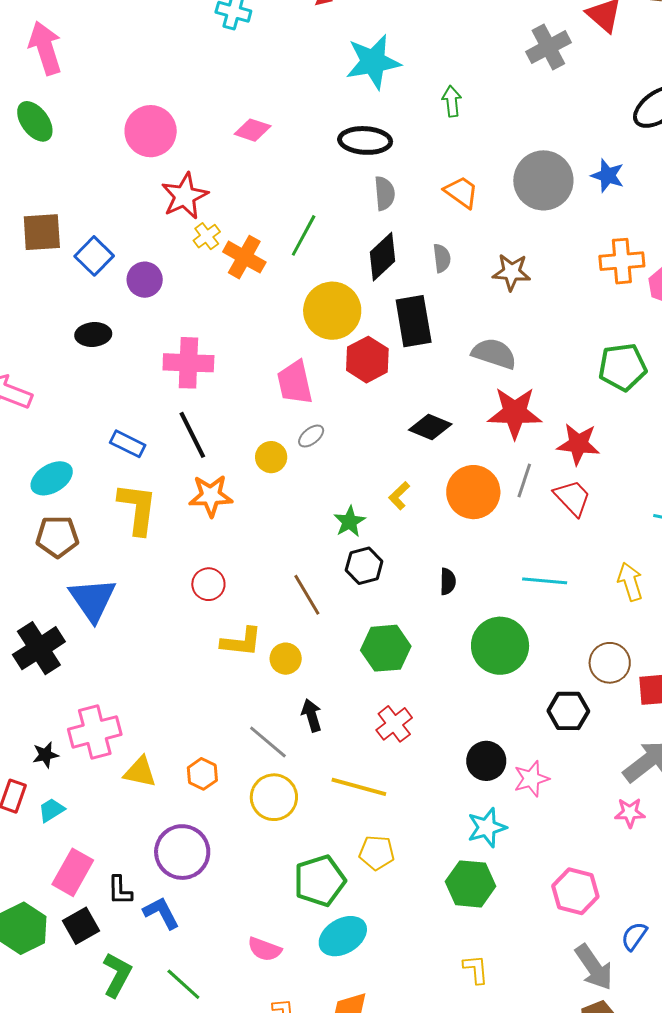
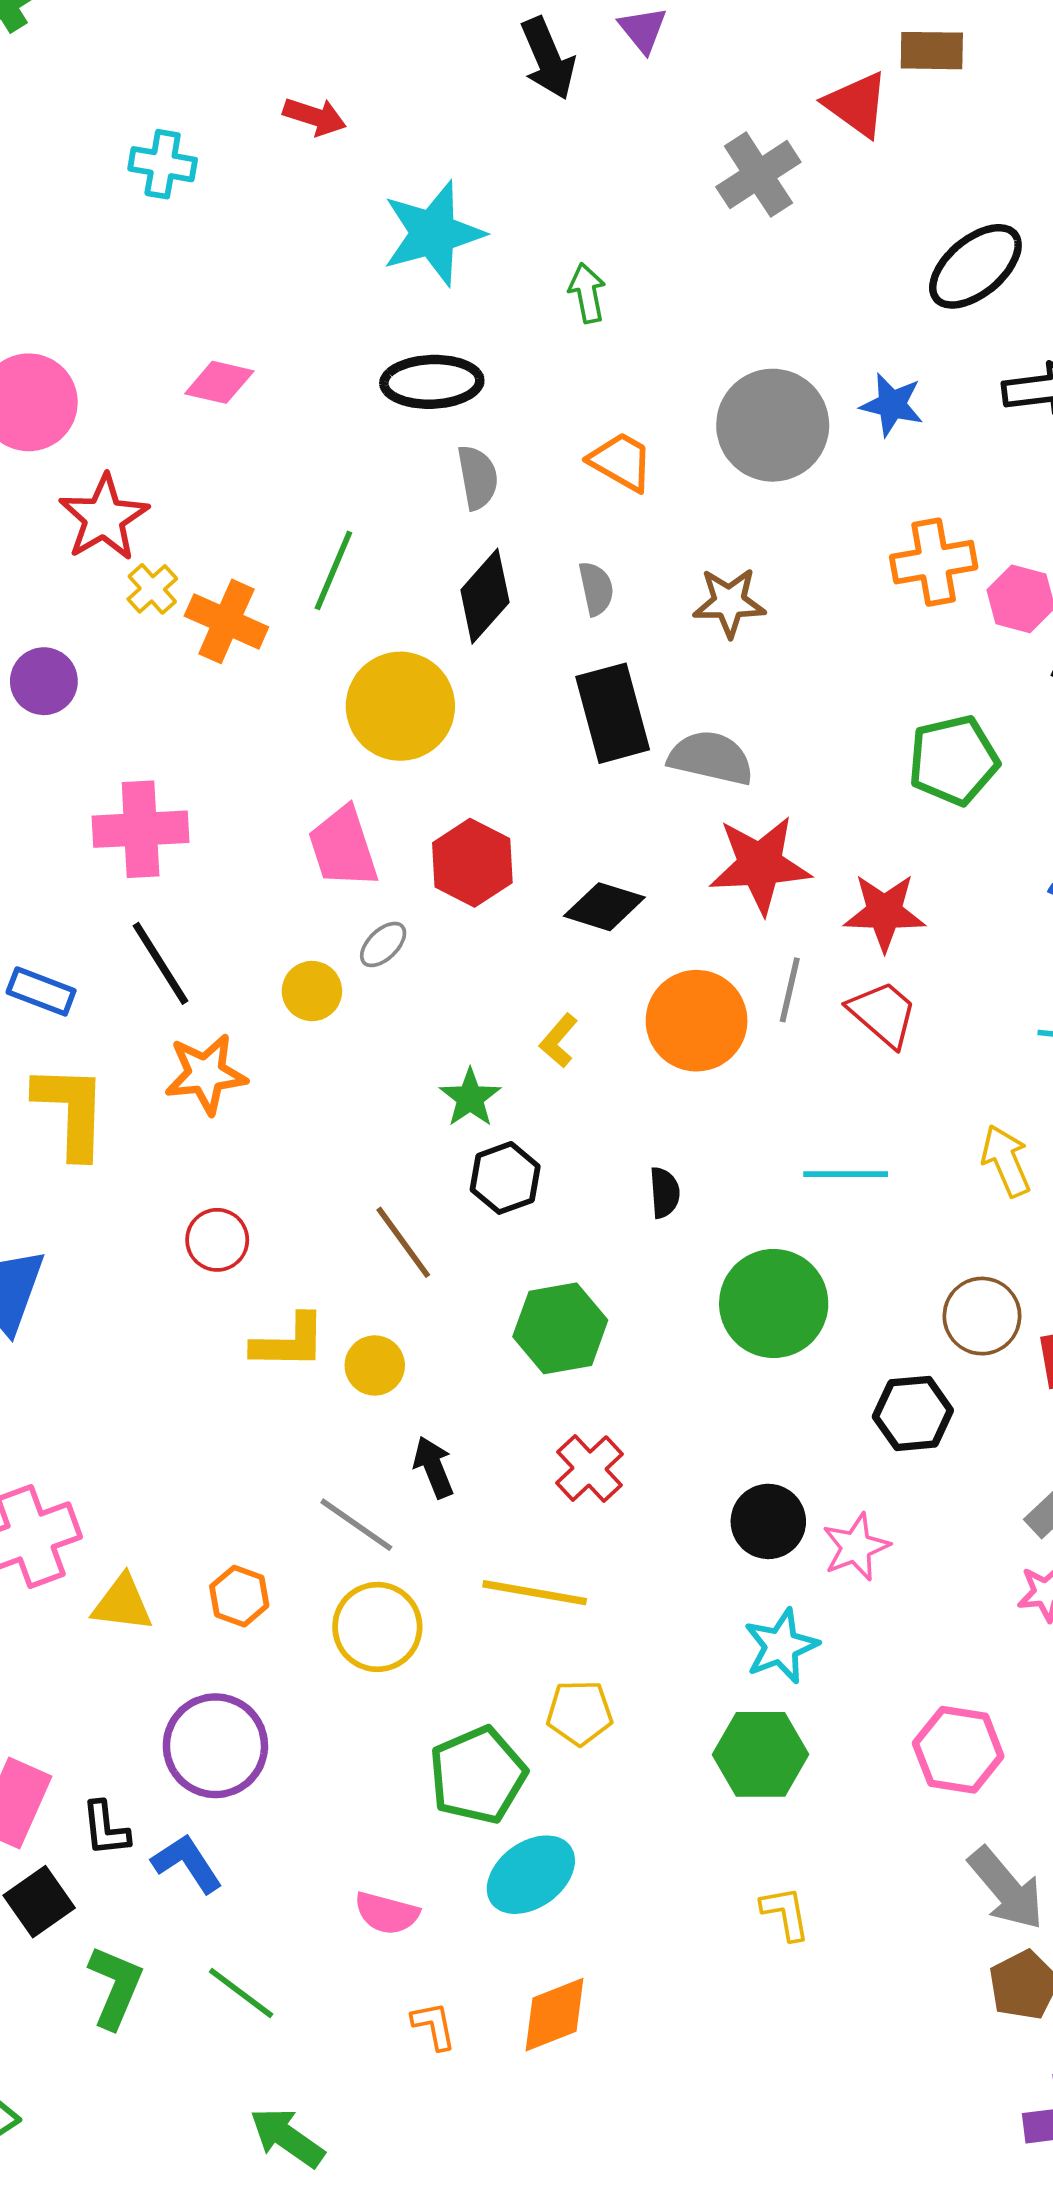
black rectangle: (414, 321) -> (613, 713), moved
red hexagon: (367, 360) -> (472, 863), moved

